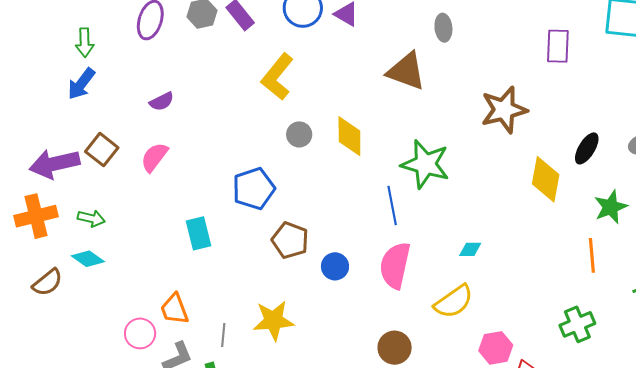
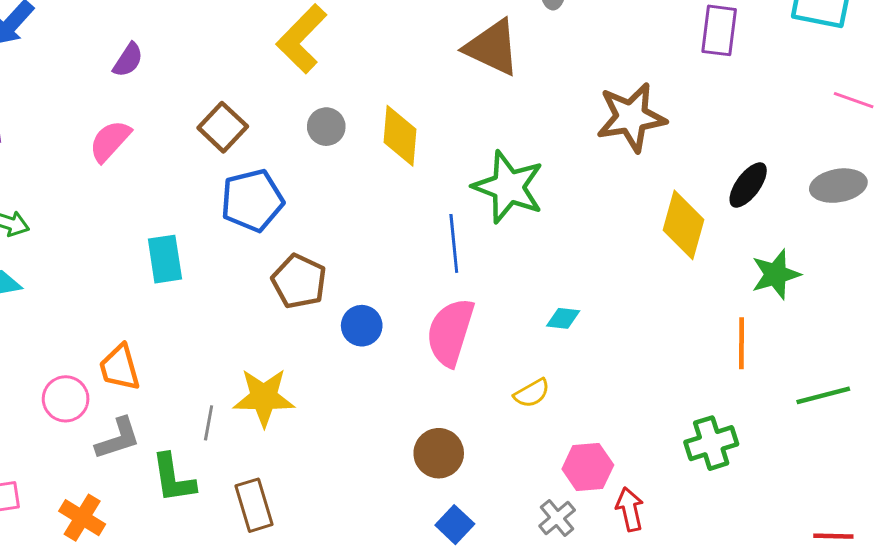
purple semicircle: (162, 102) -> (128, 60), turned -35
brown square: (102, 150) -> (223, 127), moved
yellow semicircle: (454, 302) -> (532, 393), size x0.6
gray line: (223, 335) -> (209, 423), moved

